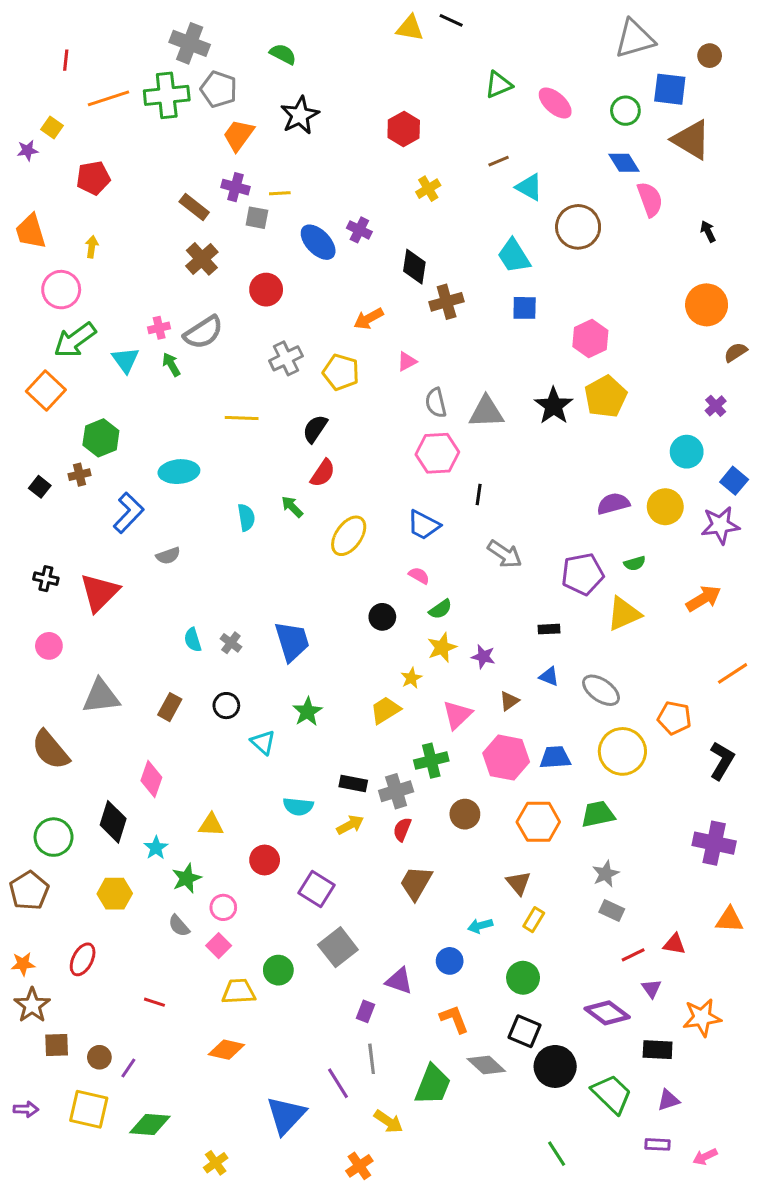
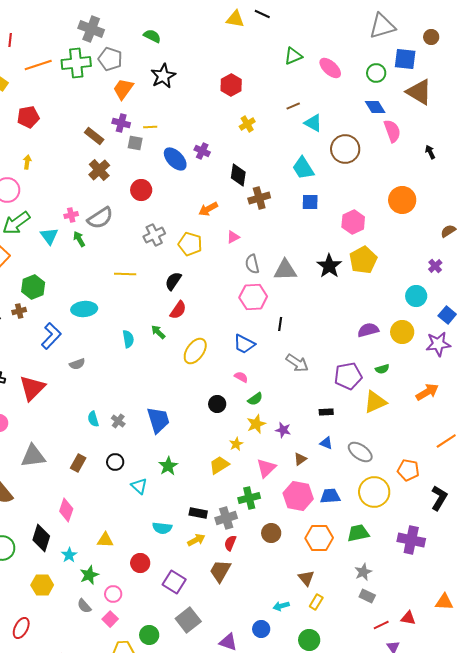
orange circle: (707, 305) -> (402, 200), moved
purple cross: (714, 843) -> (411, 540), moved
brown trapezoid: (416, 883) -> (220, 571), moved

